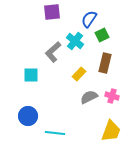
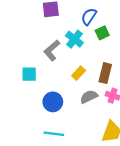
brown rectangle: (105, 63) -> (105, 73), moved
blue circle: (28, 116) -> (53, 102), moved

